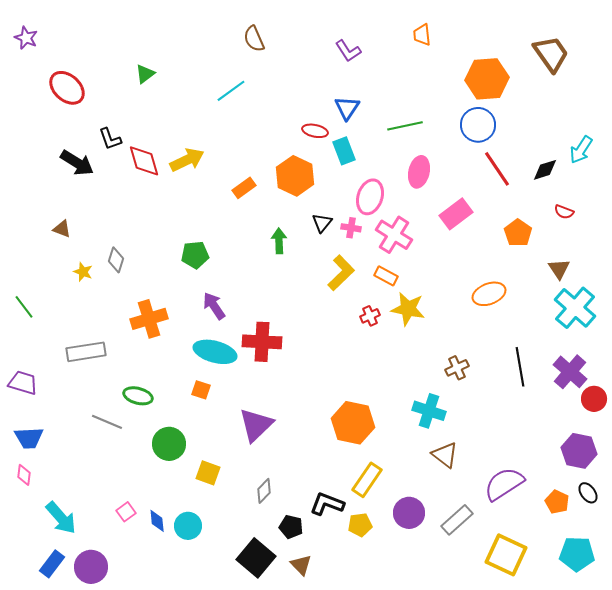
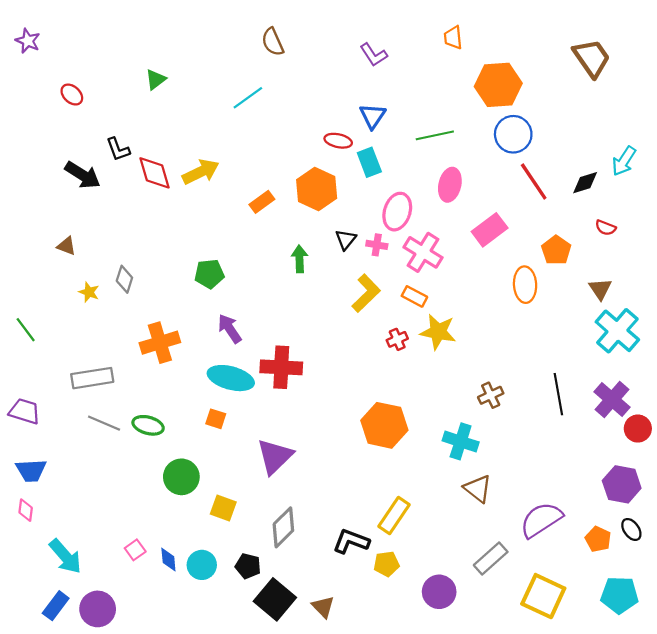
orange hexagon: (487, 79) -> (498, 85), moved
red ellipse: (67, 88) -> (72, 95), size x0.6
orange ellipse: (489, 294) -> (525, 285), moved, turned -72
gray line: (107, 422) -> (104, 423), moved
orange hexagon: (353, 423) -> (384, 425), moved
gray diamond: (264, 491) -> (283, 527), size x1.5
purple circle: (409, 513) -> (439, 592), moved
black pentagon: (291, 527) -> (248, 566), moved

